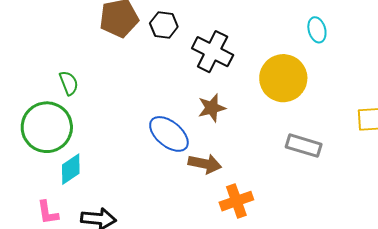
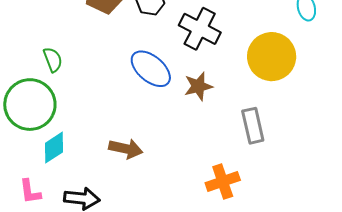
blue ellipse: (169, 134) -> (151, 69), moved
gray rectangle: (304, 146) -> (253, 126), moved, turned 60
brown arrow: (205, 164) -> (126, 149), moved

